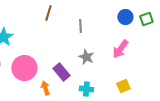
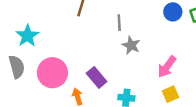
pink arrow: (120, 49) -> (167, 67), moved
gray star: (86, 57) -> (131, 45), moved

